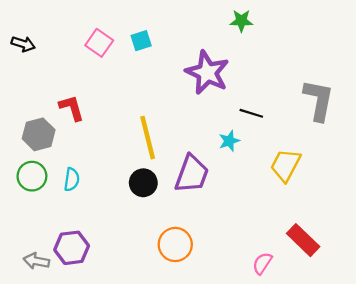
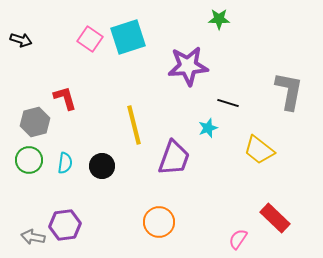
cyan square: (141, 41) -> (128, 37), size x1.8
purple star: (207, 73) -> (188, 66), turned -30
yellow trapezoid: (285, 165) -> (259, 150), turned -80
black circle: (143, 183) -> (102, 166), moved

